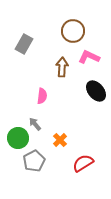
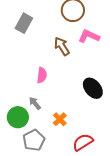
brown arrow: (62, 67) -> (62, 46), turned -36
black ellipse: (96, 91) -> (93, 88), moved

